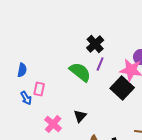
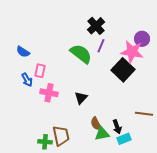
blue semicircle: (22, 70) -> (23, 52), turned 112
pink cross: (53, 124) -> (49, 93), moved, turned -30

